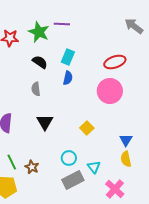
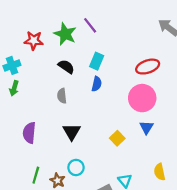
purple line: (62, 24) -> (90, 25), turned 49
blue triangle: (126, 140) -> (147, 127), moved
cyan circle: (69, 158) -> (76, 168), moved
green line: (12, 162) -> (36, 175), turned 42

